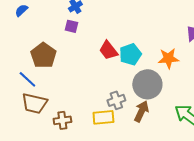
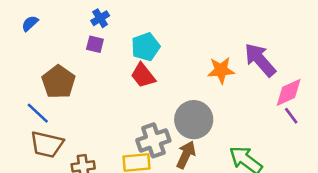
cyan pentagon: (130, 54) -> (146, 47), moved
orange star: (168, 58) -> (221, 70), moved
gray cross: (116, 100) -> (153, 140), size x1.4

